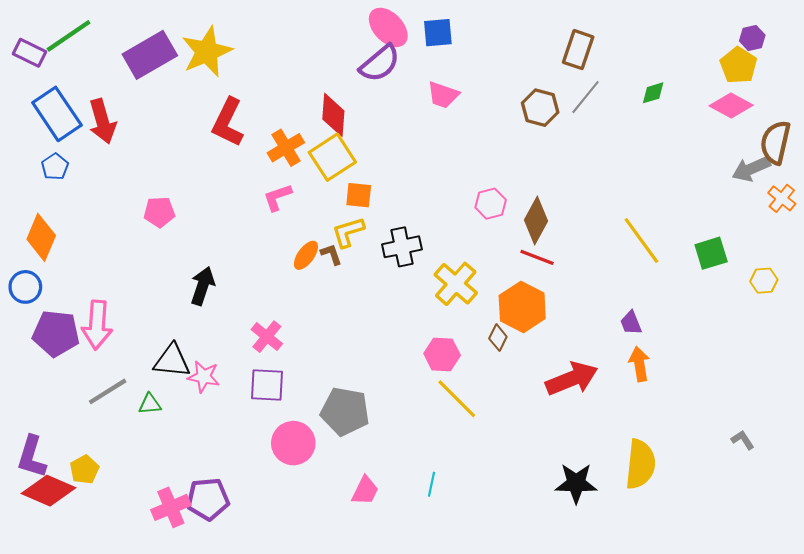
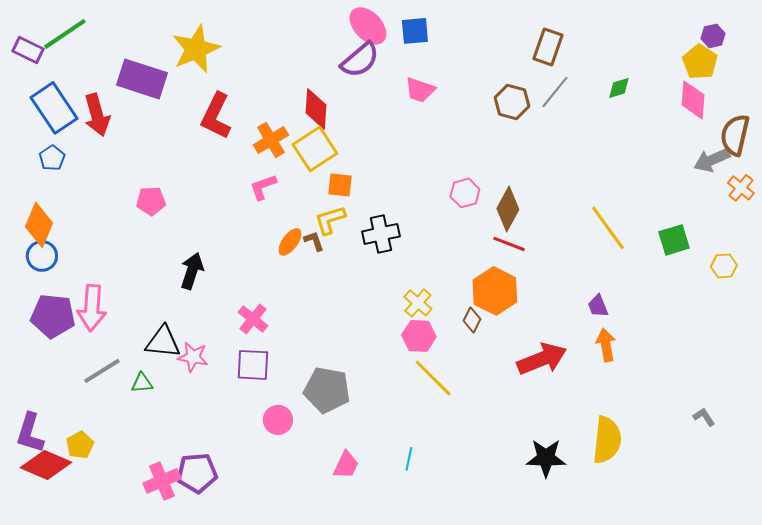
purple rectangle: (150, 55) -> (142, 79), moved, turned 48
pink diamond: (731, 105) -> (693, 100), turned 66
yellow cross: (456, 284) -> (418, 303), moved, size x0.7
blue circle: (25, 287) -> (42, 256), moved
pink circle: (293, 443) -> (278, 420), size x0.7

